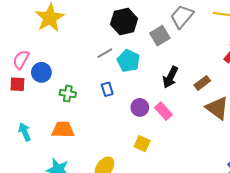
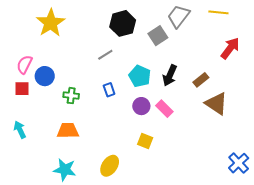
cyan pentagon: (128, 61) -> (140, 76), moved
cyan arrow: (25, 132) -> (20, 130), moved

